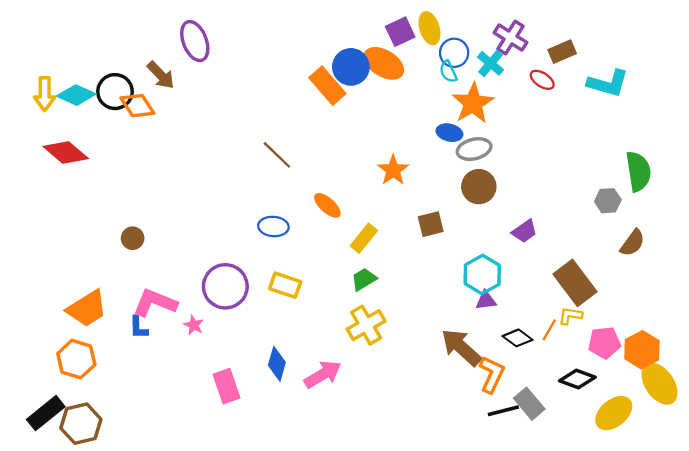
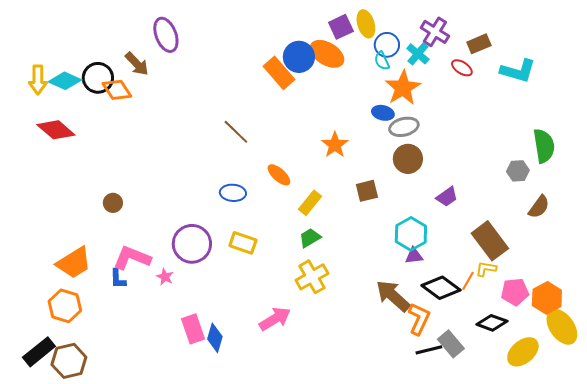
black diamond: (518, 338) -> (441, 288), size x1.5
blue diamond: (277, 364) -> (215, 338), moved

